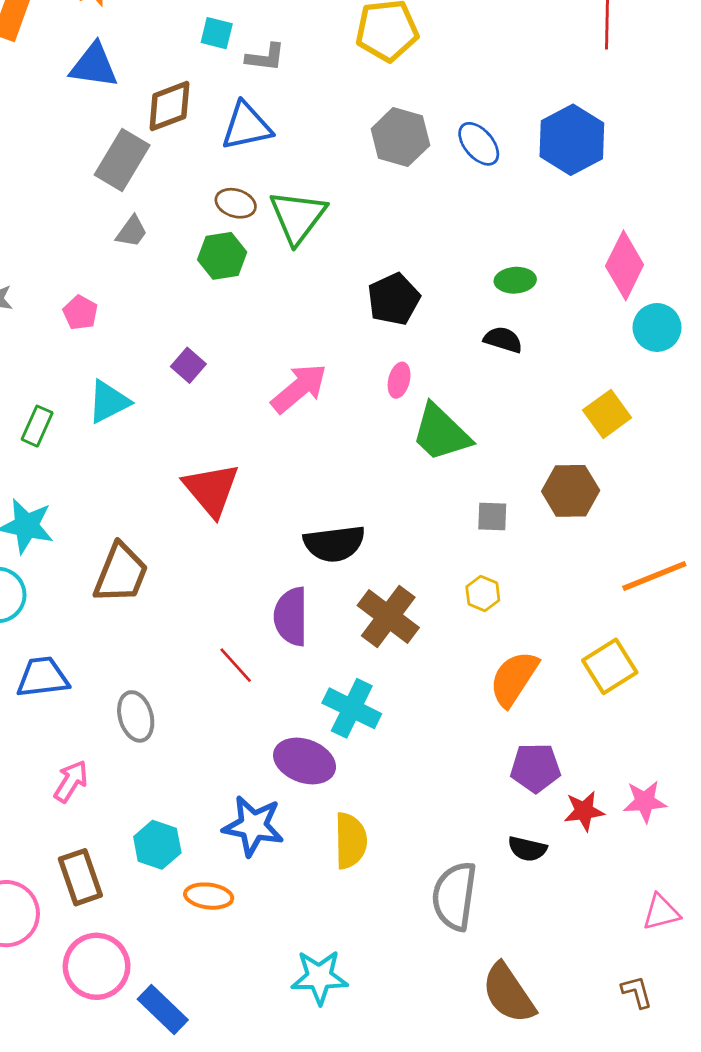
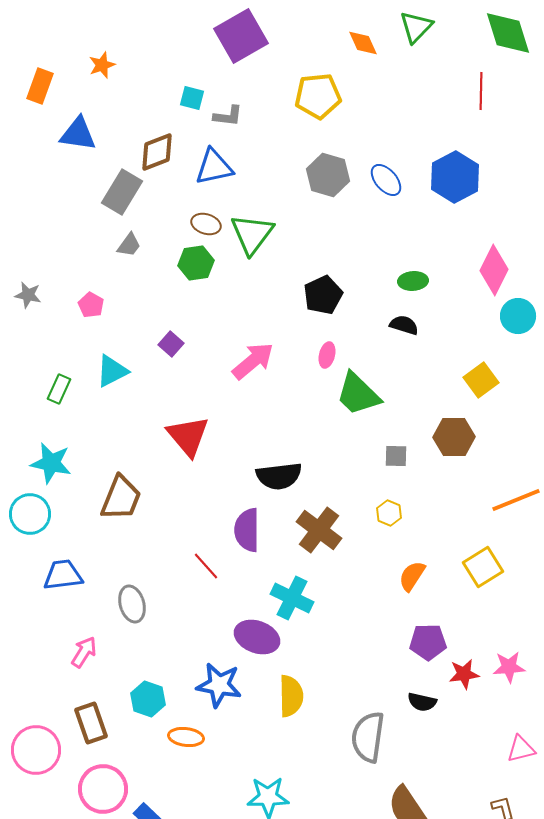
blue triangle: (94, 65) -> (78, 134), moved
orange semicircle: (514, 679) -> (412, 576), size x0.7

